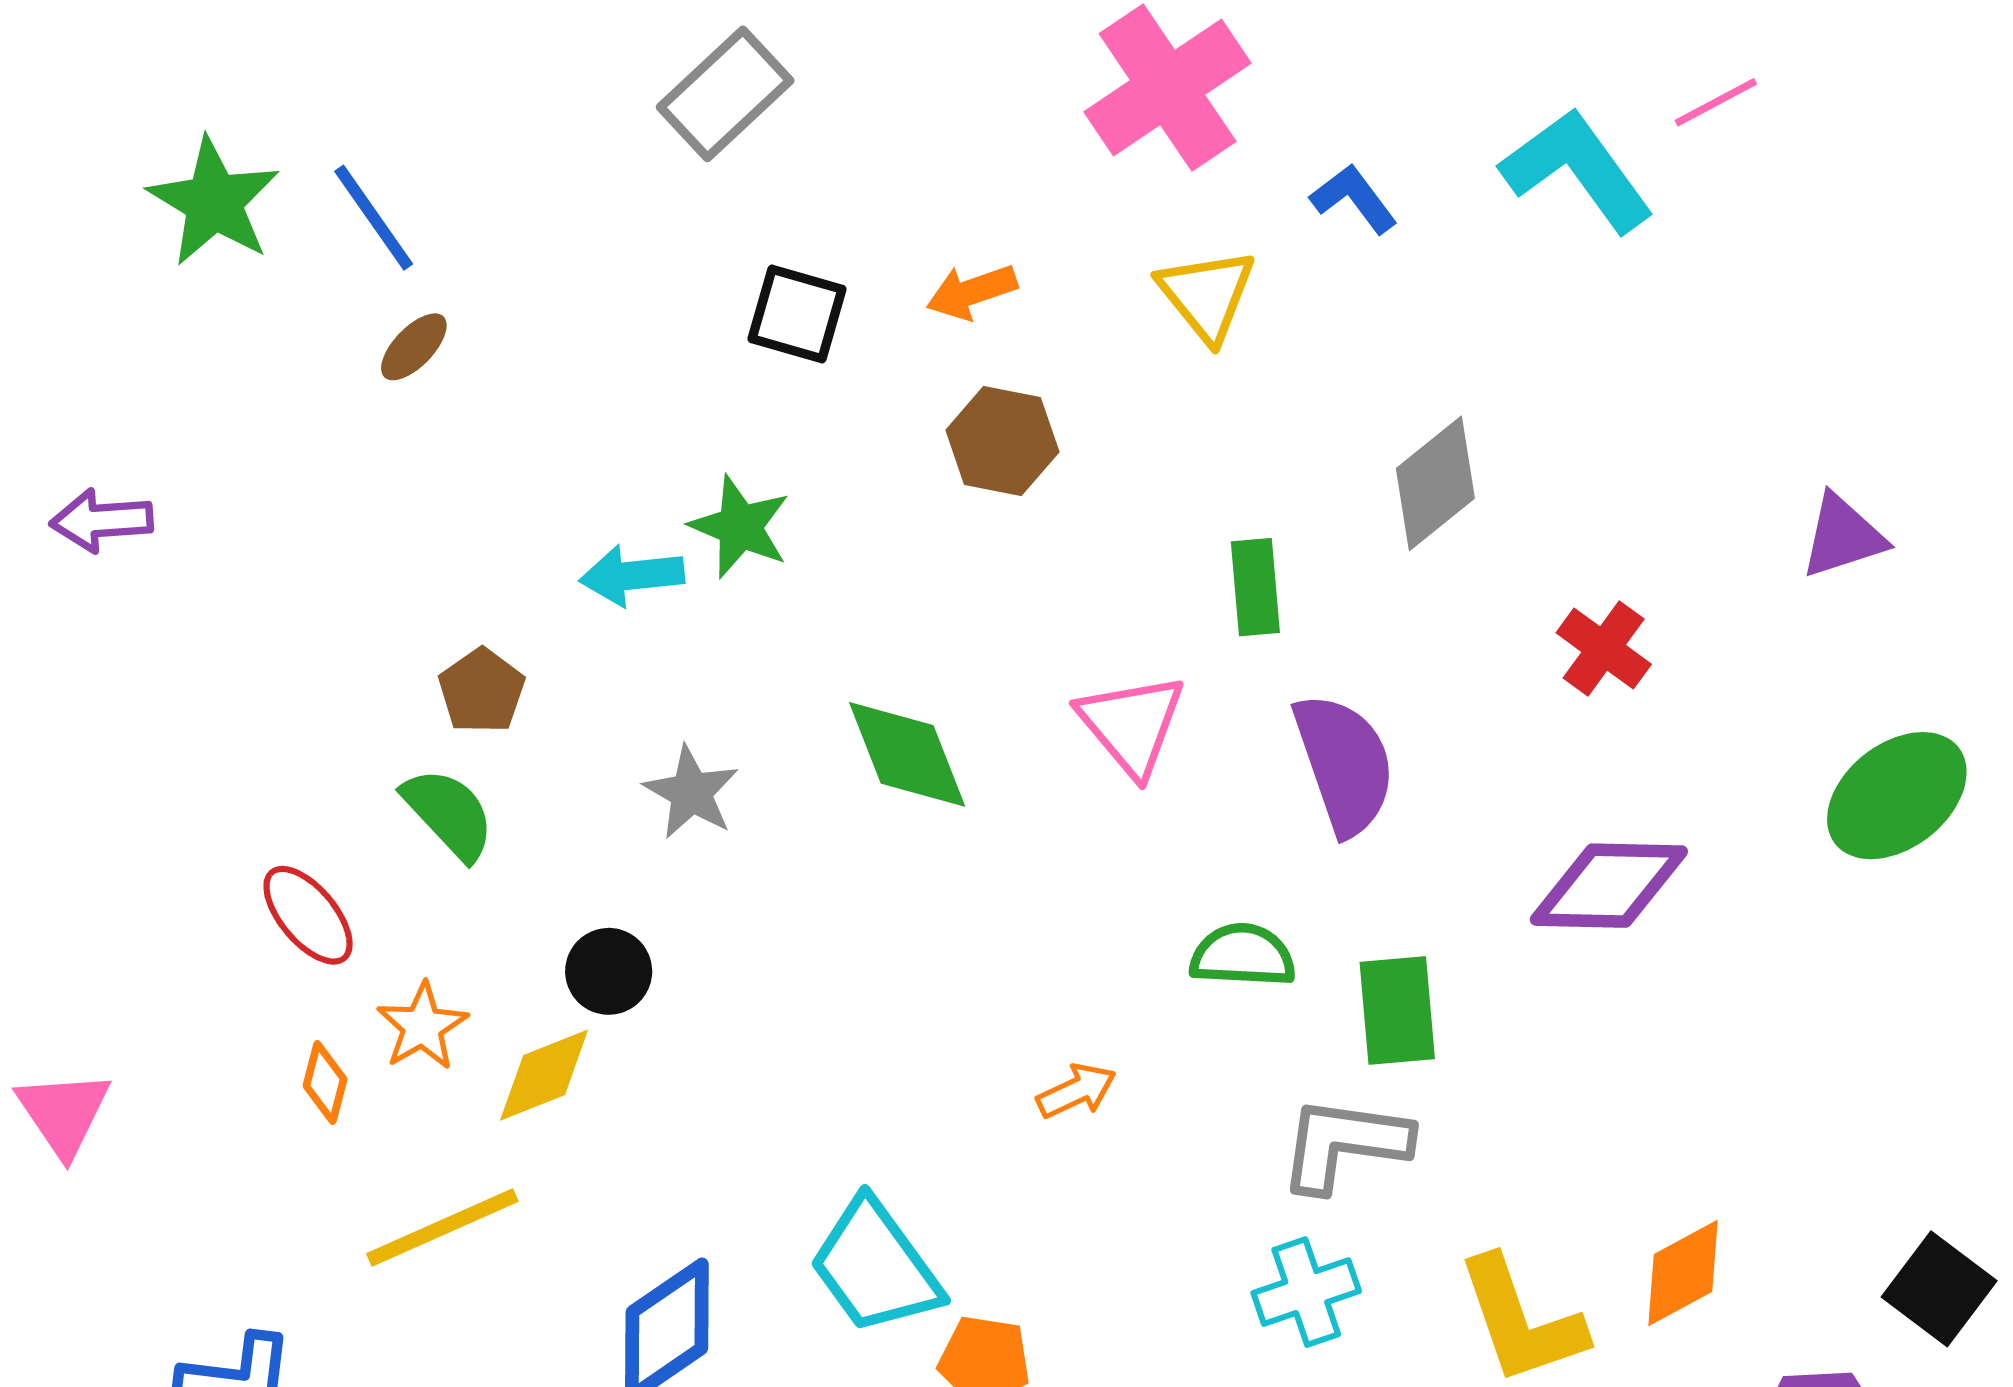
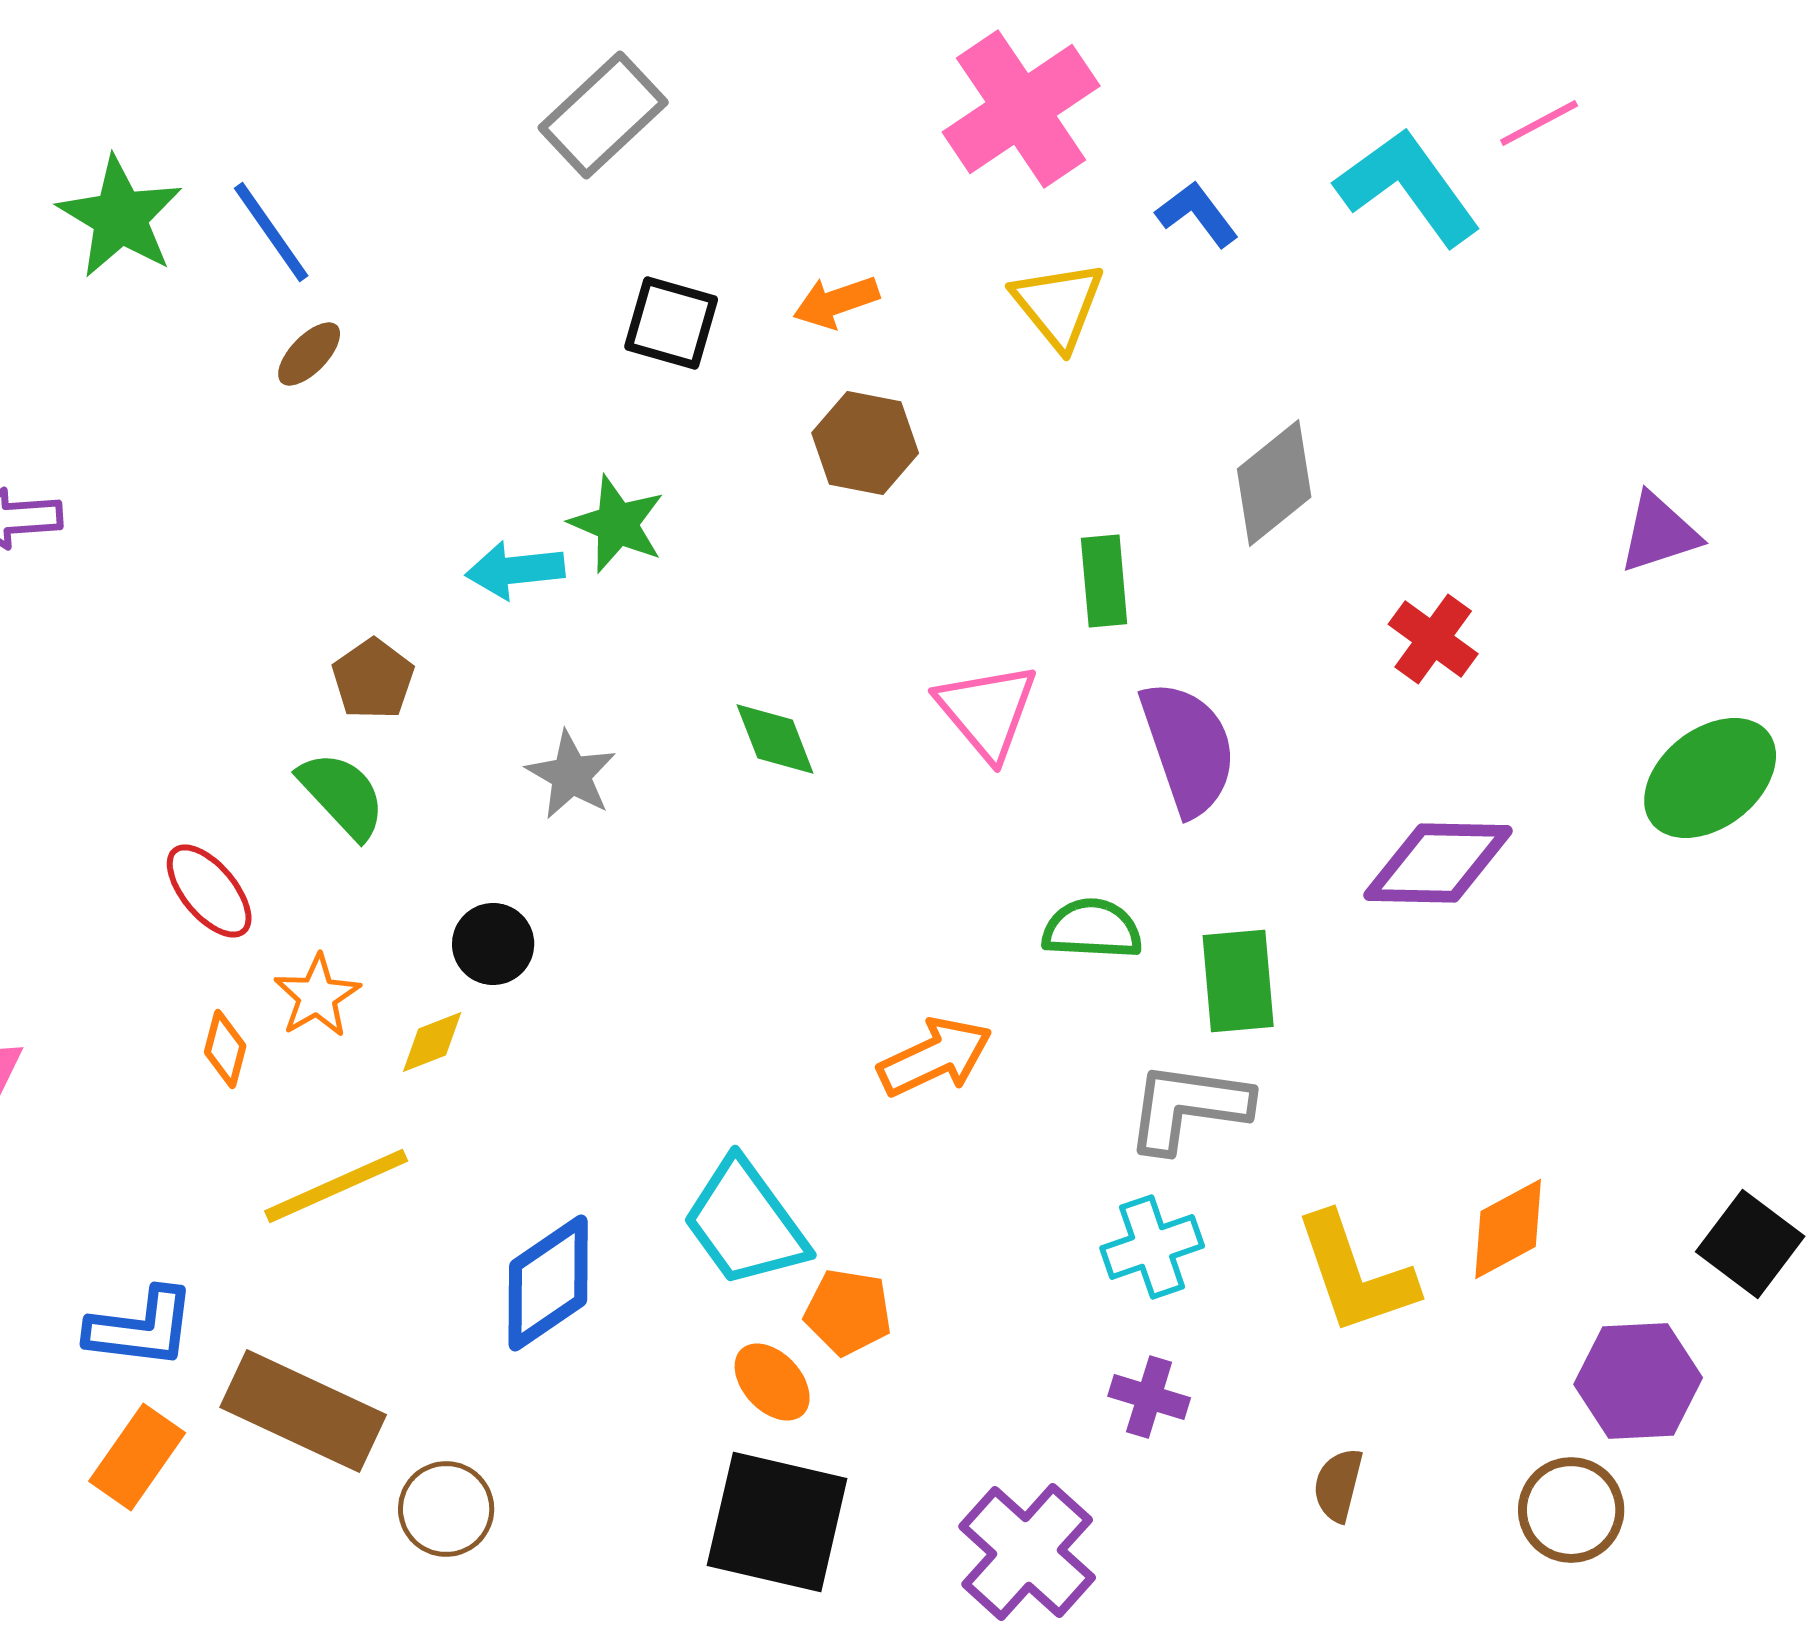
green diamond: (907, 754) -> (775, 739), size x0.7
yellow diamond: (544, 1075) -> (432, 1042), size x0.7
orange arrow: (1076, 1091) -> (935, 1057), size x1.5

